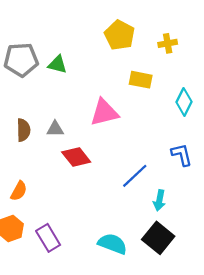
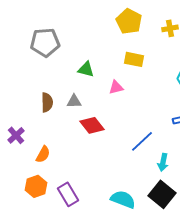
green triangle: (57, 64) -> (86, 69), moved
yellow rectangle: (141, 80) -> (134, 59), moved
pink triangle: (104, 112) -> (116, 87), size x0.6

